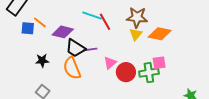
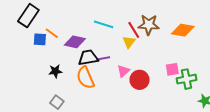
red line: (105, 22) -> (134, 30), moved
yellow triangle: (136, 34) -> (129, 42), moved
orange diamond: (160, 34) -> (183, 30), moved
black trapezoid: (75, 48) -> (88, 58), turned 140
green cross: (149, 73) -> (187, 79), moved

